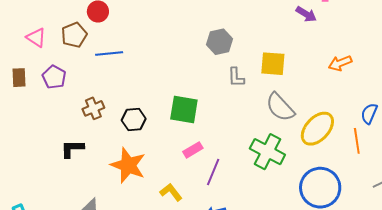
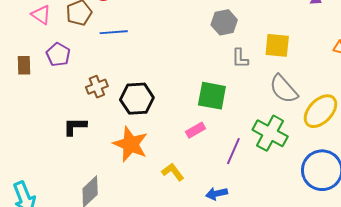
brown rectangle: (19, 78) -> (24, 65), moved
green square: (184, 110) -> (212, 96), moved
black hexagon: (134, 120) -> (137, 99), size x1.4
purple line: (213, 172) -> (233, 151), moved

